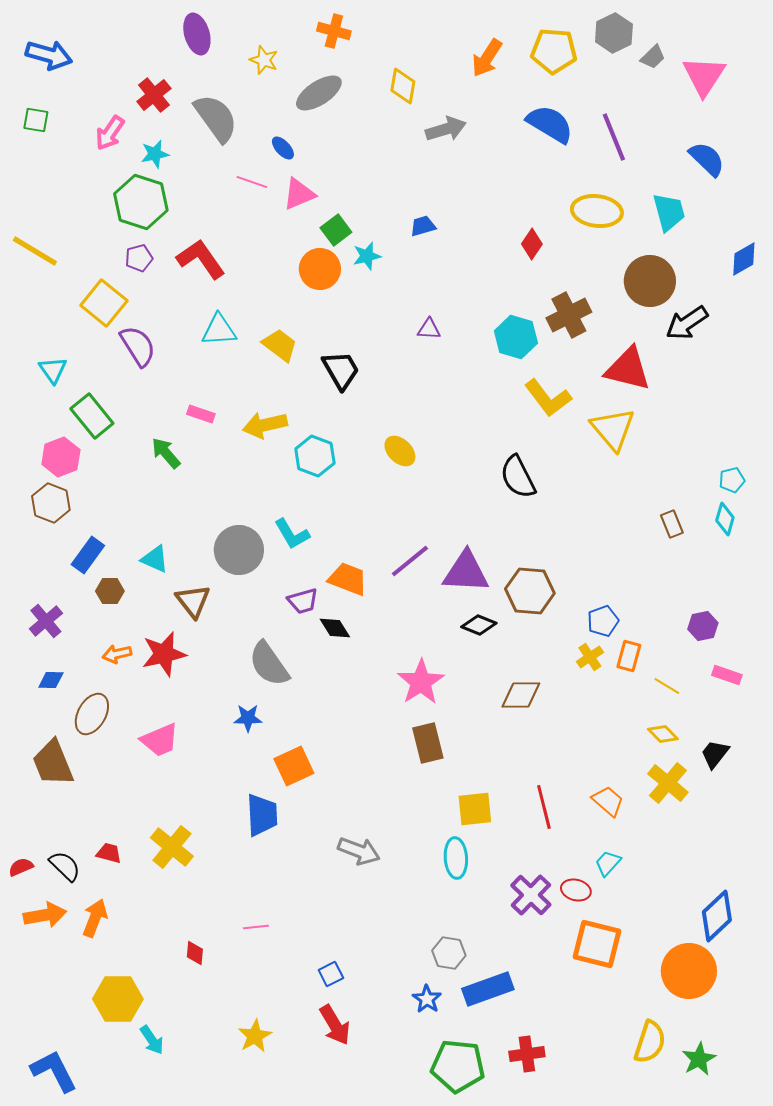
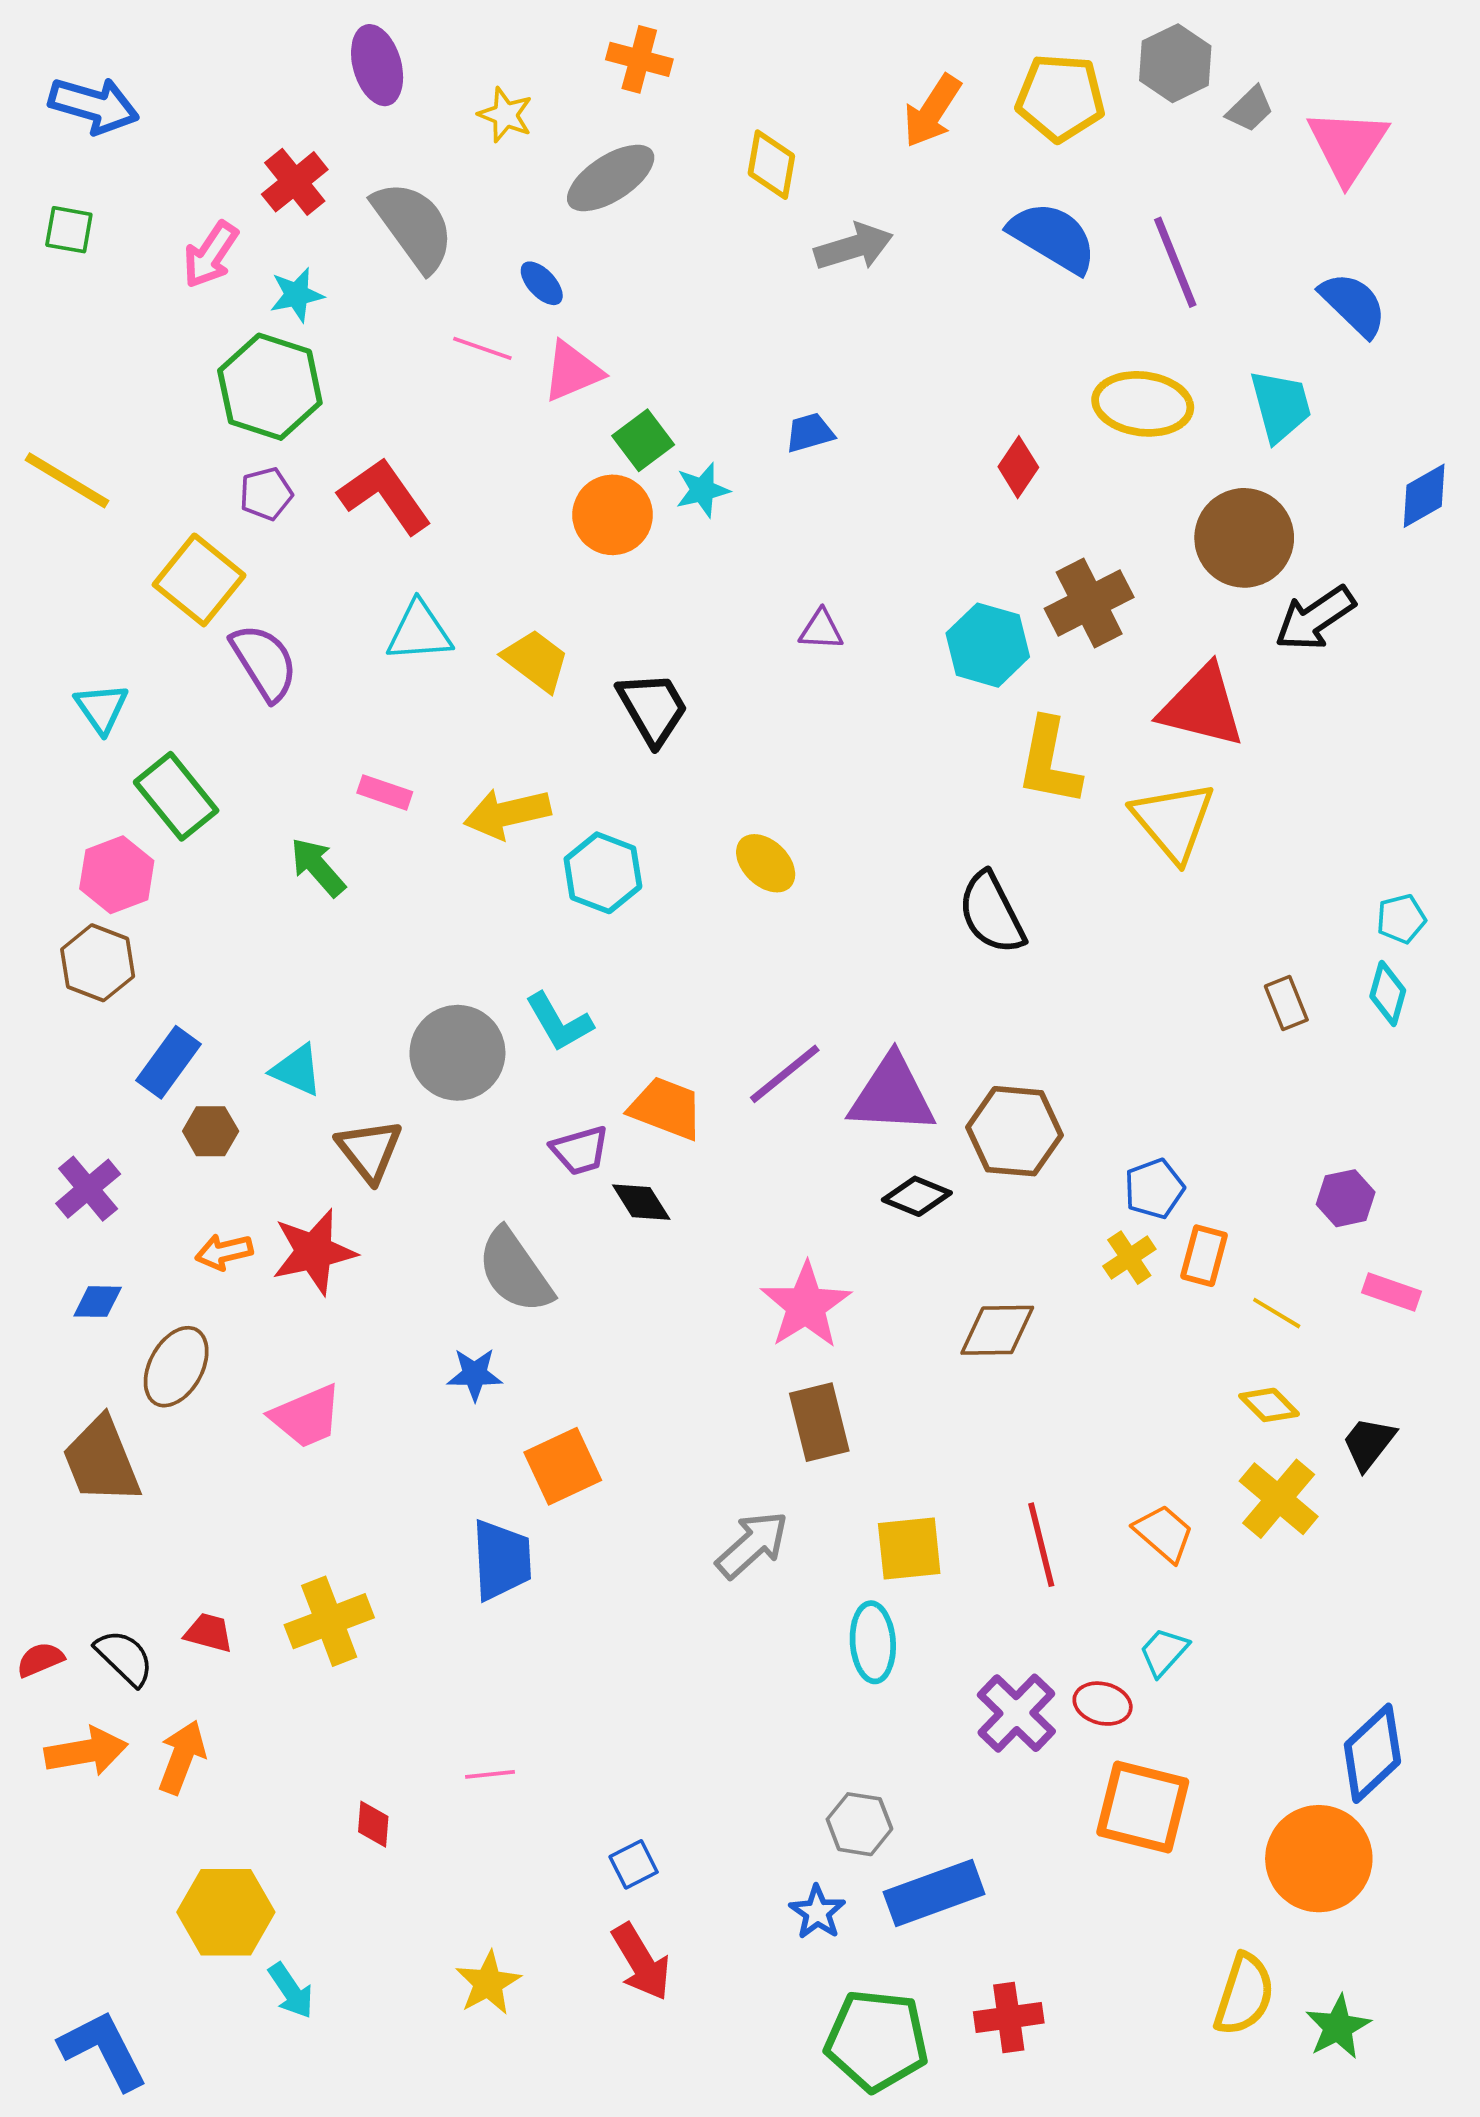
yellow L-shape: (548, 398) -> (1049, 762), turned 48
yellow cross: (172, 847) -> (329, 1621), turned 30
gray arrow: (359, 851) -> (752, 1545), moved, turned -63

